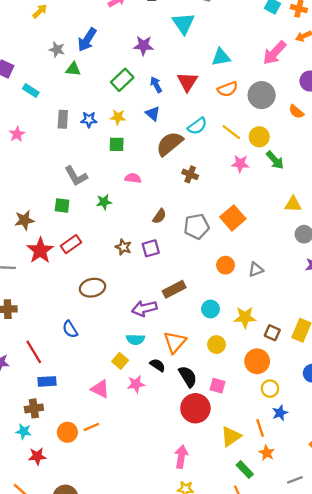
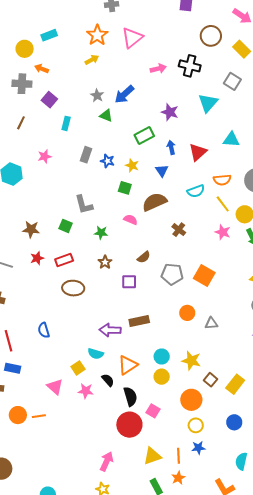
orange semicircle: (228, 89) -> (222, 180), moved
cyan rectangle: (31, 91) -> (66, 123), turned 56
brown semicircle: (170, 144) -> (154, 202), moved
orange square: (233, 218) -> (204, 275), turned -35
brown star: (123, 247) -> (105, 262), moved
red star: (40, 251) -> (37, 258), size x0.6
brown ellipse: (92, 288) -> (73, 288), moved
cyan circle: (211, 309) -> (162, 356), moved

